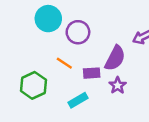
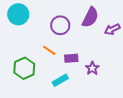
cyan circle: (48, 19) -> (18, 14), moved
purple semicircle: (115, 58) -> (90, 17), moved

